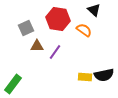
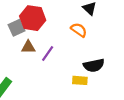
red hexagon: (58, 19) -> (33, 18), moved
black semicircle: (104, 75) -> (94, 65), moved

